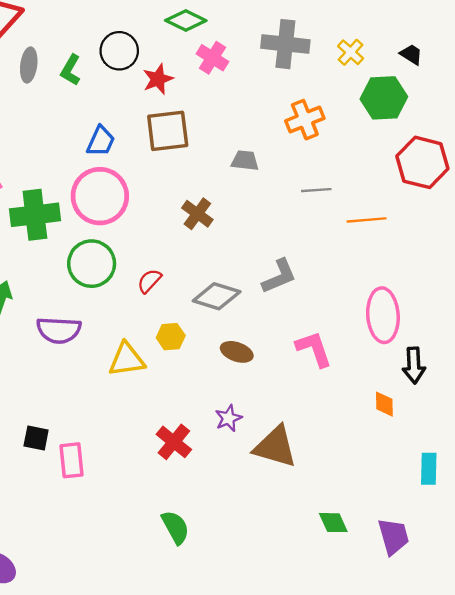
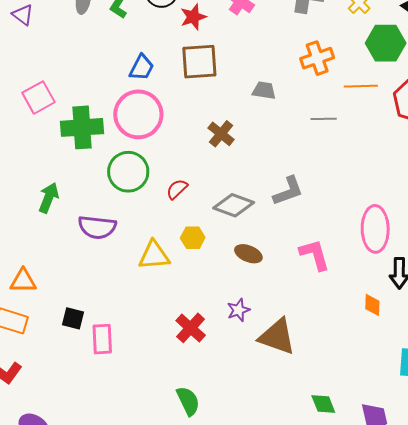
orange line: (367, 220) -> (361, 86), moved

